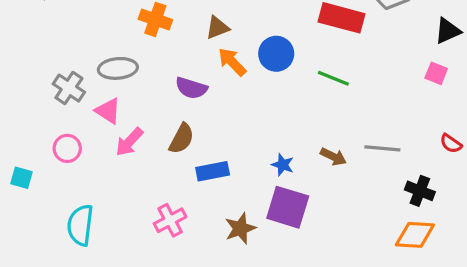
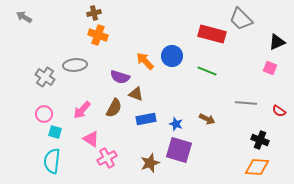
brown triangle: (217, 28) -> (136, 94), moved, turned 42
pink triangle: (108, 111) -> (91, 139), moved
gray line: (382, 148) -> (246, 103), moved
blue rectangle: (213, 171) -> (146, 119), moved
cyan square: (22, 178) -> (55, 132), moved

